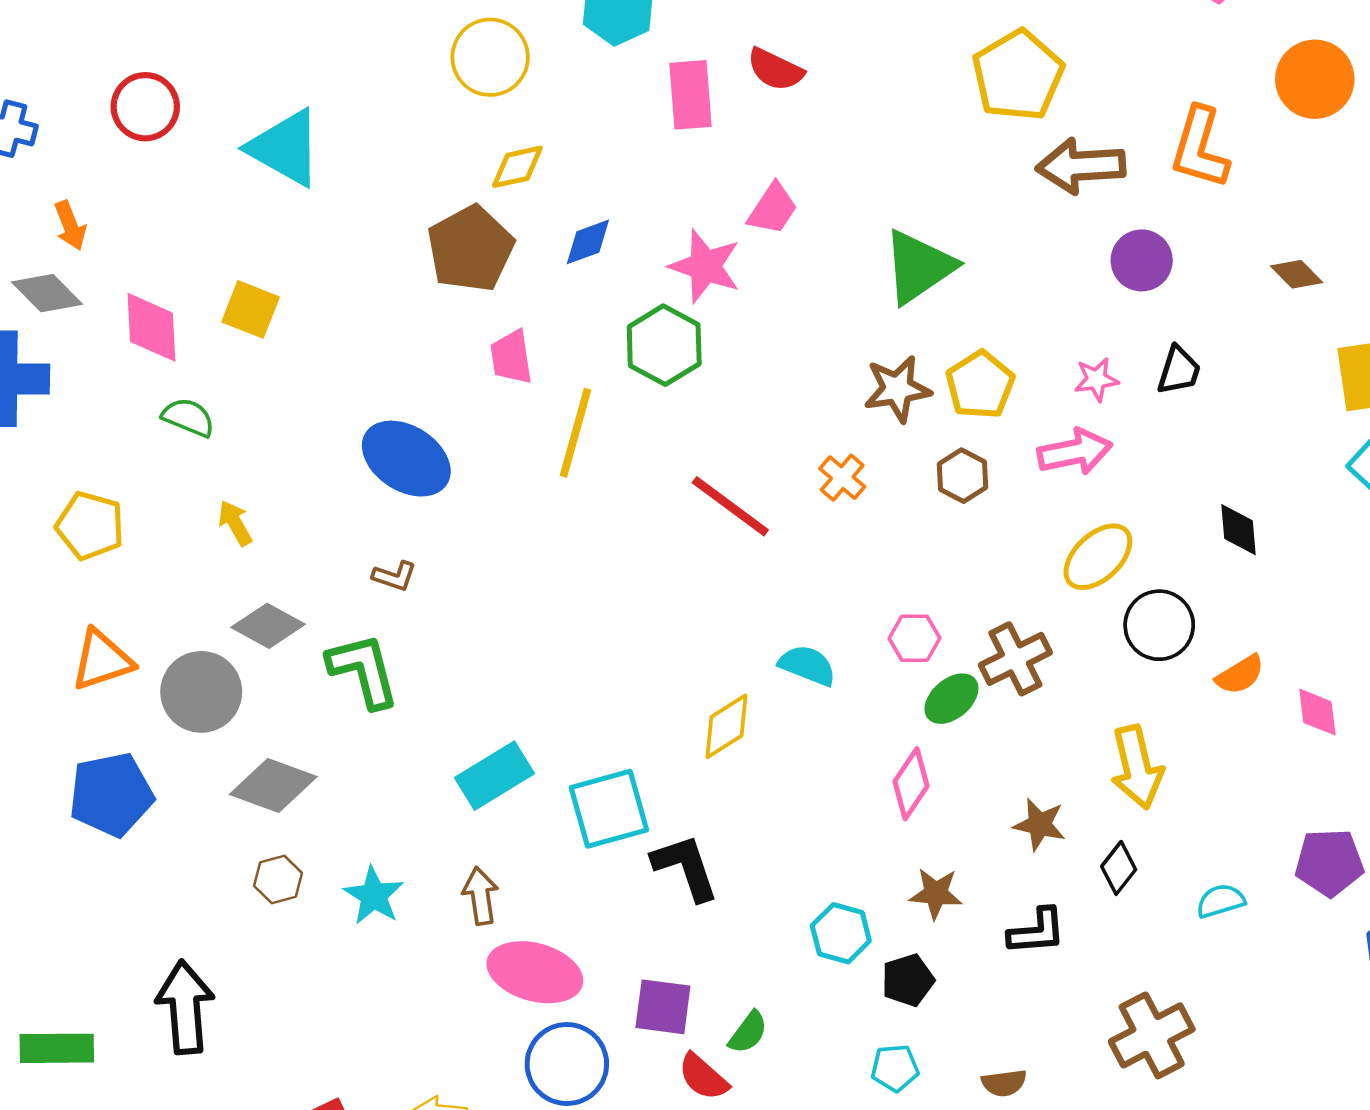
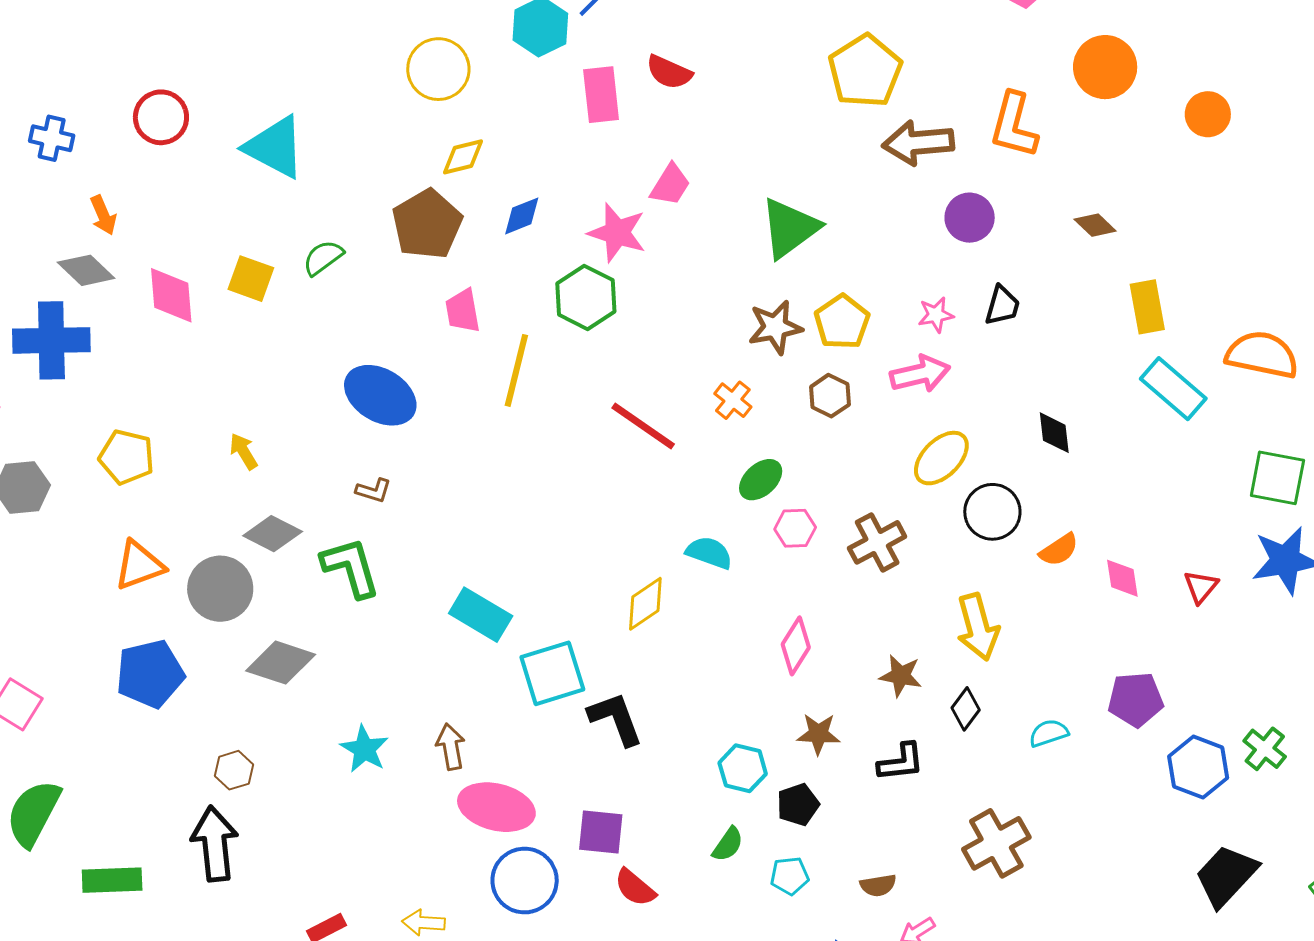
green semicircle: (188, 417) -> (323, 258), moved, turned -57
green ellipse: (951, 699) -> (761, 480), moved
cyan rectangle: (495, 776) -> (481, 615), moved, turned 64
brown hexagon: (278, 879) -> (234, 770), moved
green semicircle: (748, 1032) -> (728, 844), moved

